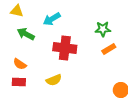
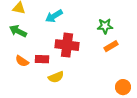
green arrow: (26, 34) -> (18, 31), moved
red rectangle: (19, 82) -> (42, 59), moved

